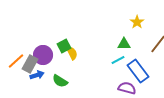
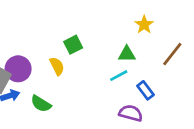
green square: (64, 46) -> (73, 45), moved
blue rectangle: (138, 71) -> (145, 90), size x0.6

